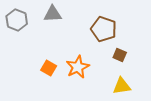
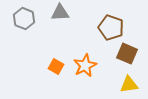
brown square: (120, 55) -> (127, 54), size x1.5

